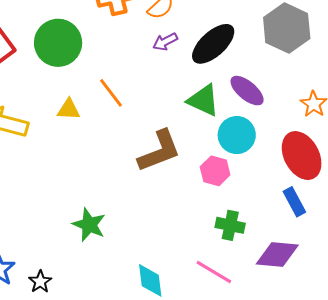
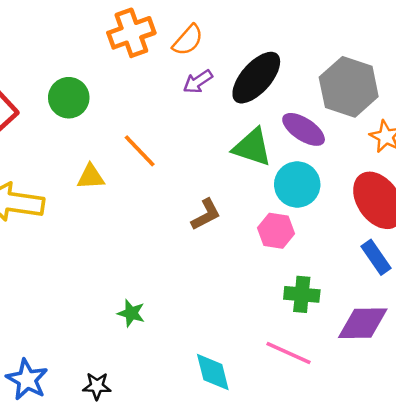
gray hexagon: (287, 28) -> (349, 87), moved
green circle: (58, 43) -> (69, 98), size x0.7
brown L-shape: (159, 151) -> (206, 214), size x0.6
green star: (89, 225) -> (131, 313), size x0.7
black star: (40, 282) -> (97, 386), moved, turned -30

